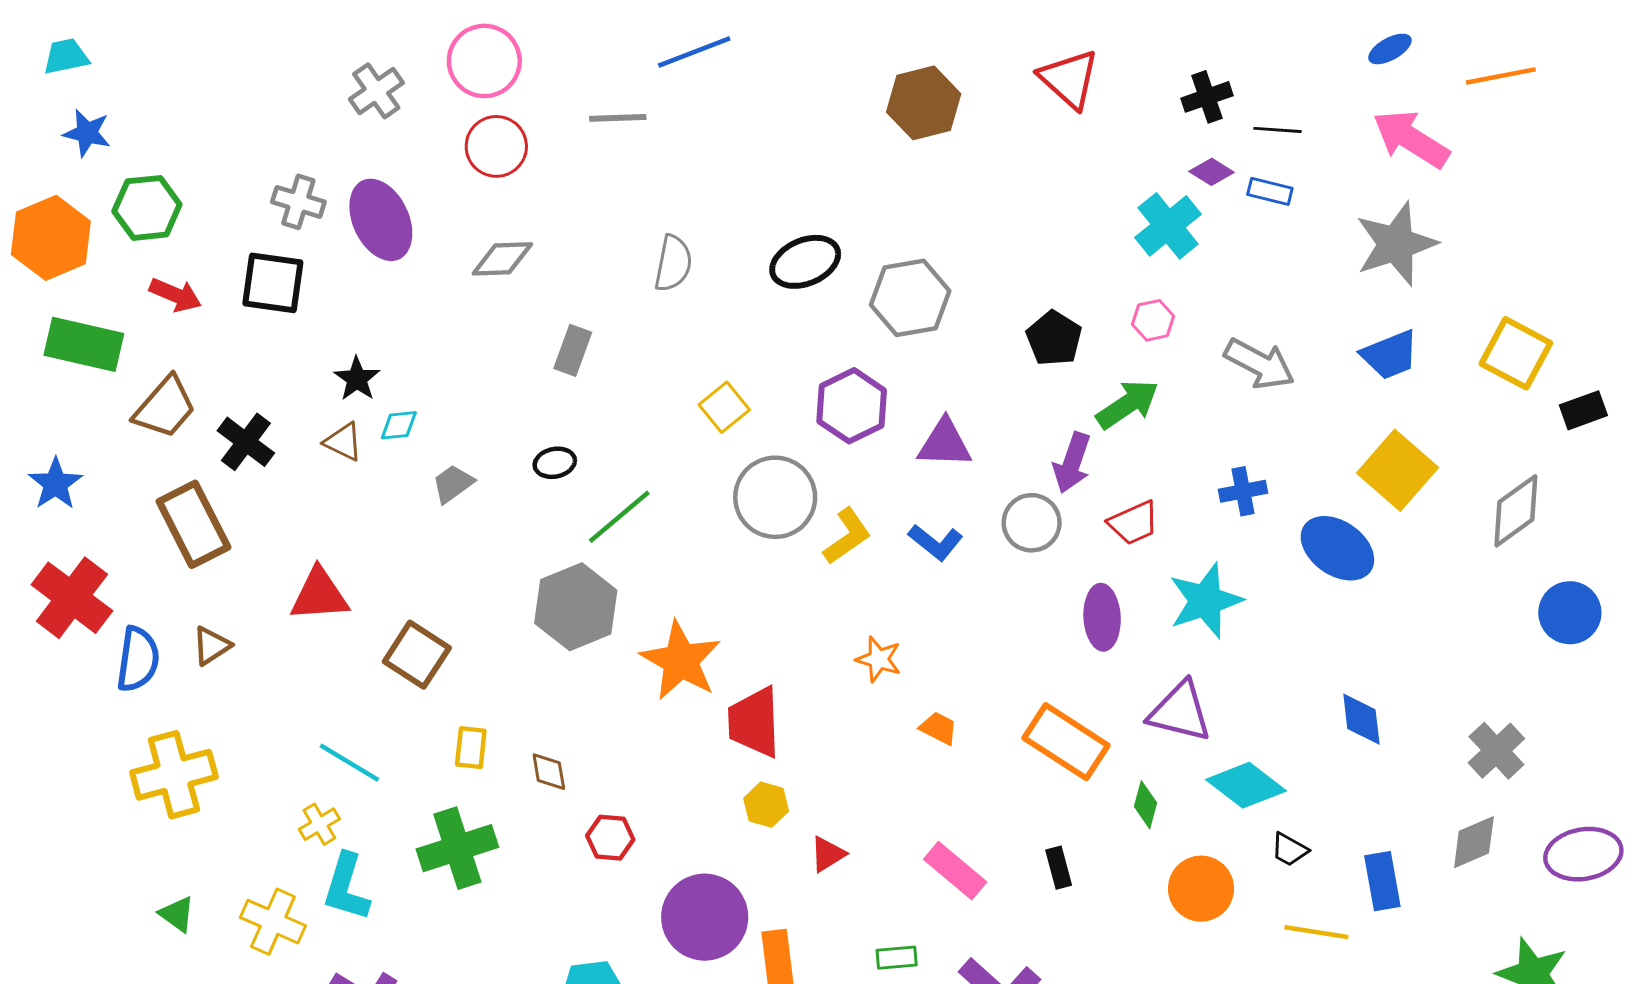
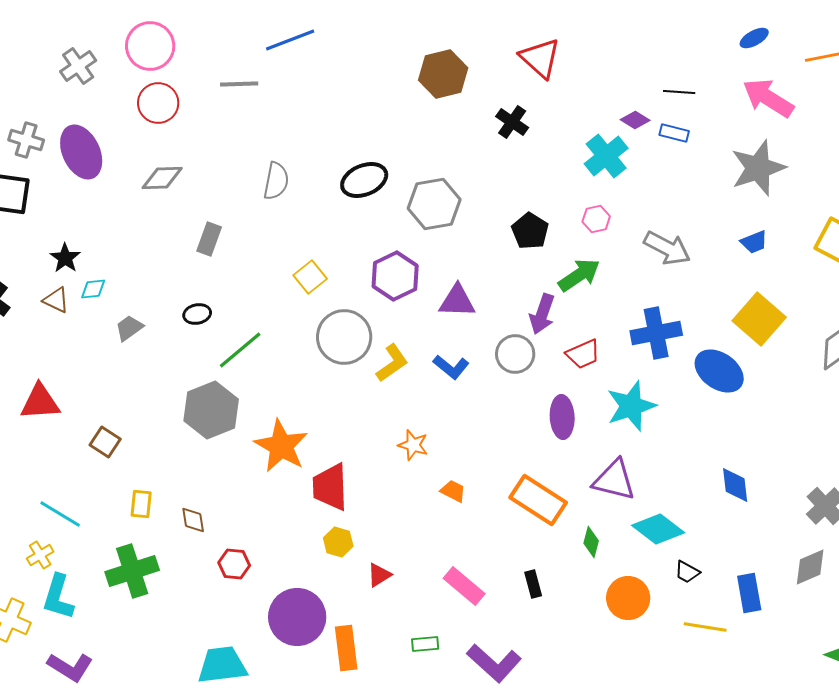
black cross: (1207, 97) -> (512, 122), moved, turned -36
blue trapezoid: (1390, 355) -> (754, 242), size x0.7
blue cross: (1243, 491) -> (656, 333), size x1.6
brown square: (417, 655) -> (105, 442), size x0.7

